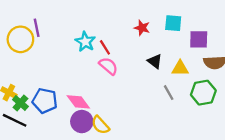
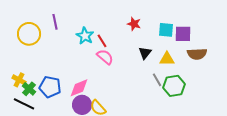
cyan square: (173, 23) -> (166, 30), moved
purple line: (37, 28) -> (55, 22), moved
black triangle: (155, 61) -> (145, 53), turned 32
green hexagon: (203, 93) -> (174, 86), moved
pink diamond: (78, 102) -> (79, 88), turned -75

